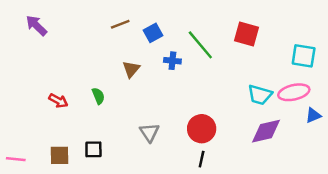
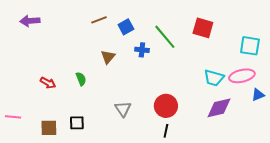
purple arrow: (36, 25) -> (30, 21), turned -48
pink line: (16, 159) -> (13, 117), moved

